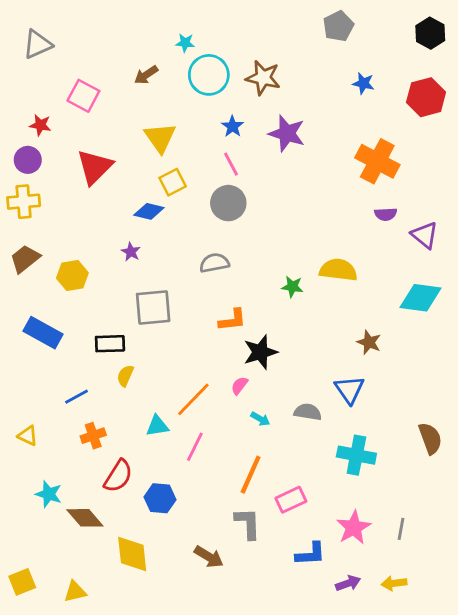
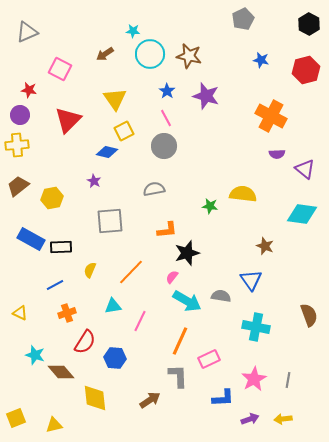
black rectangle: (110, 344) -> (61, 247), moved
orange line: (193, 399) -> (131, 272), moved
cyan arrow: (260, 419) -> (187, 301), size x2.0
brown arrow: (209, 557) -> (150, 400), turned -65

